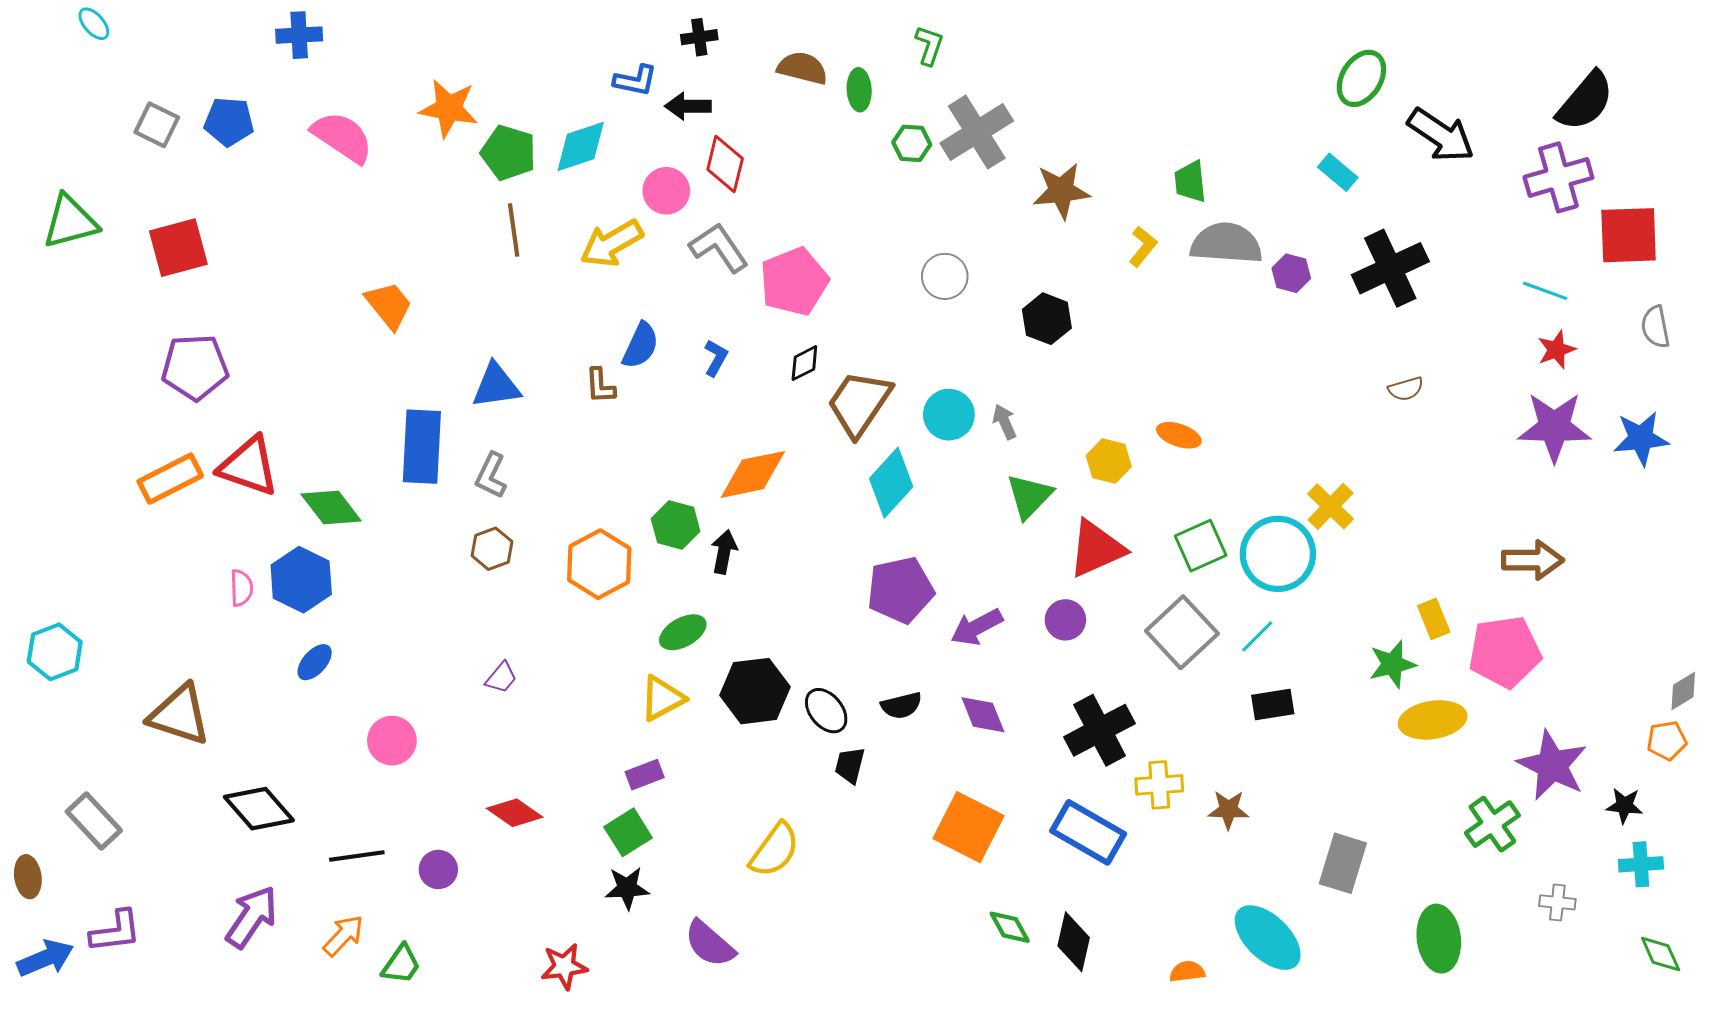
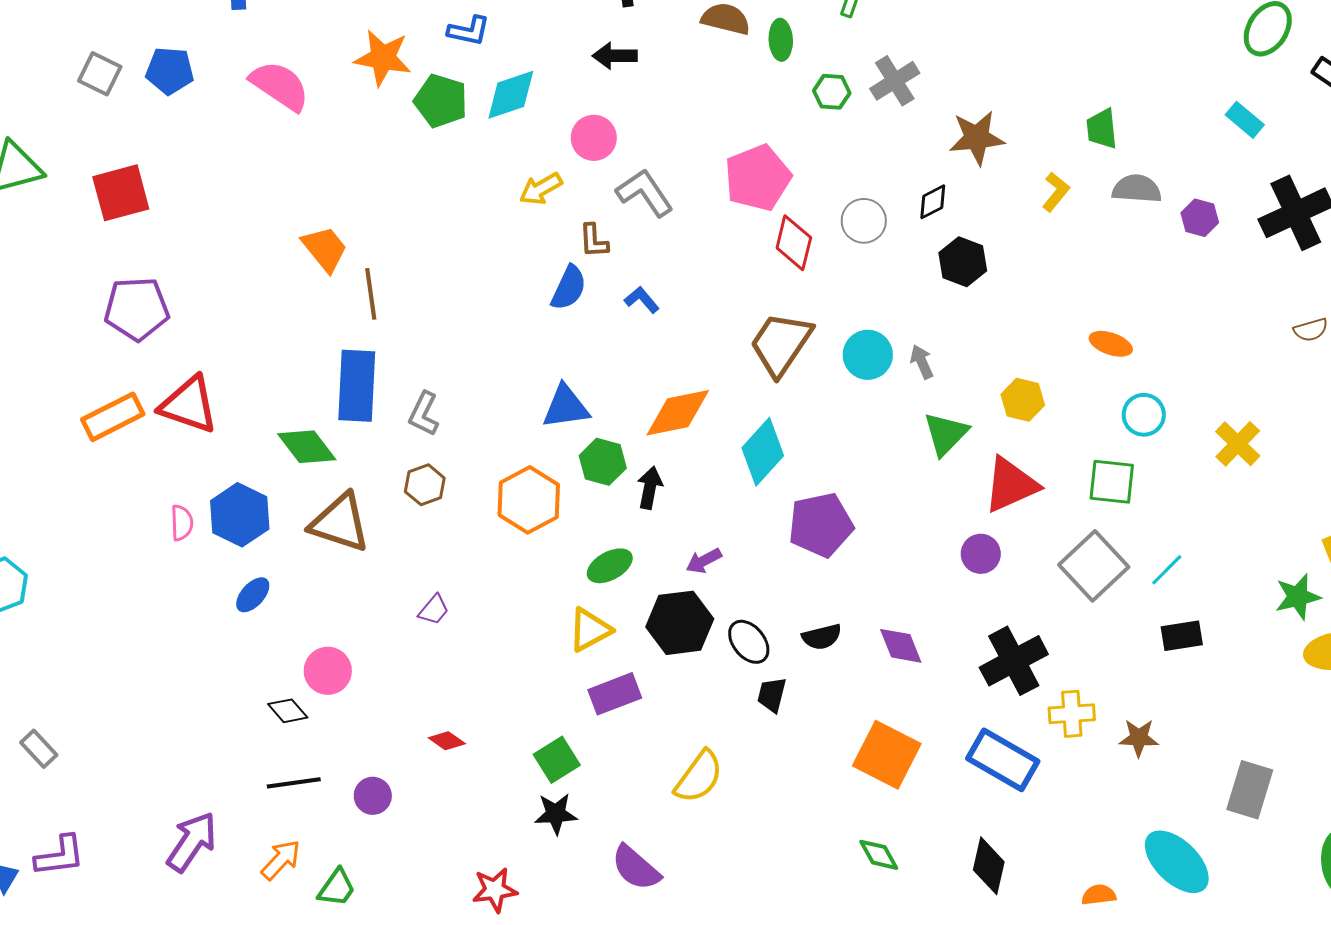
blue L-shape: (635, 80) -> (469, 31), moved
gray cross: (977, 132) -> (895, 81), size x0.7
red diamond: (725, 164) -> (794, 243), moved
brown line: (514, 230) -> (371, 294), moved
yellow arrow: (612, 243) -> (541, 189), size x0.7
gray semicircle: (1226, 243) -> (1137, 189), size x0.7
pink pentagon: (794, 282) -> (758, 178), moved
blue L-shape: (716, 358) -> (642, 300), turned -69
black diamond: (804, 363) -> (933, 202), moved
blue triangle: (496, 386) -> (566, 407), moved
brown L-shape: (600, 386) -> (594, 241), moved
orange ellipse: (1179, 435) -> (1111, 344), moved
cyan diamond: (891, 483) -> (763, 452), moved
green diamond: (331, 507) -> (307, 447), moved
green square: (1201, 546) -> (1112, 482), turned 30
cyan circle: (1278, 554) -> (1144, 415), moved, size x0.6
purple arrow: (977, 627) -> (704, 561), moved, size x0.7
brown triangle: (179, 715) -> (340, 523), moved
purple rectangle: (645, 775) -> (615, 694), moved, size x1.4
black diamond: (259, 809) -> (288, 711), moved, size x0.6
red diamond: (515, 813) -> (447, 741), size x0.7
gray rectangle: (94, 821) -> (39, 749), size x0.7
green diamond: (1010, 927) -> (879, 855), moved

